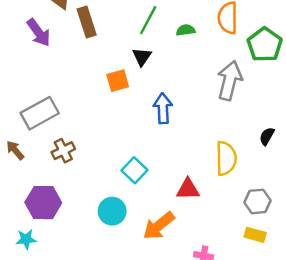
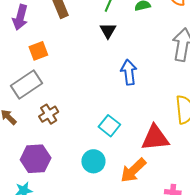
purple arrow: (39, 32) -> (20, 17), turned 55
orange square: (118, 81) -> (38, 51), moved
red triangle: (188, 189) -> (155, 138), size x1.4

